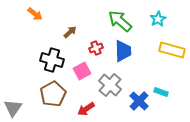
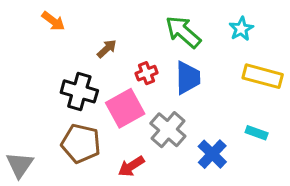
pink square: (82, 71) -> (125, 108), size x1.4
cyan rectangle: (161, 92) -> (257, 133), moved
brown pentagon: (53, 94) -> (81, 143), turned -30

